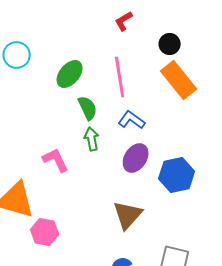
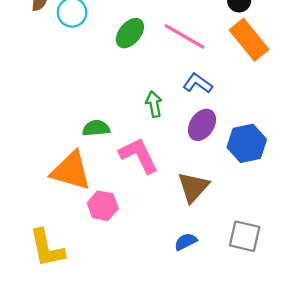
pink line: (120, 77) -> (185, 36), turned -51
green semicircle: (88, 108) -> (96, 128), moved, turned -70
pink L-shape: (56, 160) -> (139, 155), moved, size x1.4

